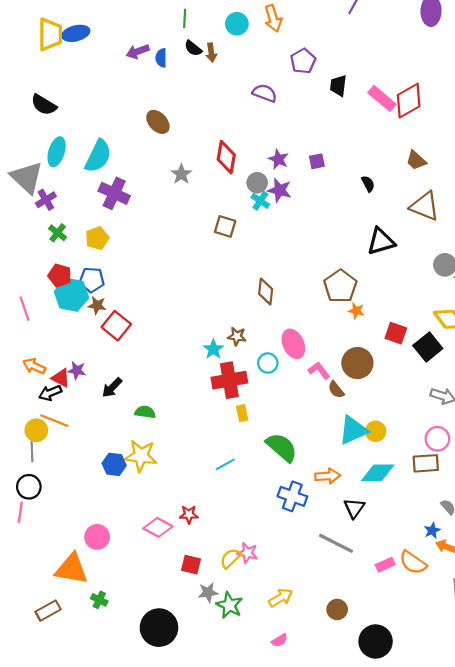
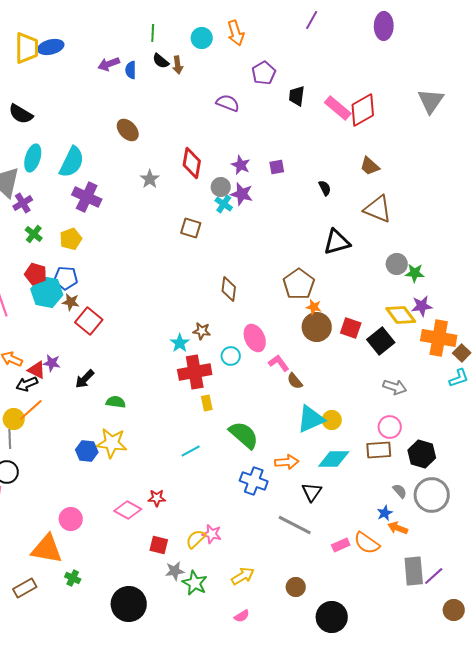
brown circle: (357, 363) -> (317, 327), moved
orange line: (54, 421) -> (31, 410), turned -64

